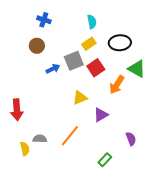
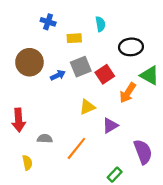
yellow rectangle: (89, 44) -> (74, 38), moved, turned 32
brown circle: (37, 46) -> (29, 62), moved, size x1.6
gray semicircle: (40, 139) -> (45, 139), moved
purple semicircle: (131, 139) -> (143, 152), size x1.6

